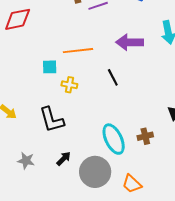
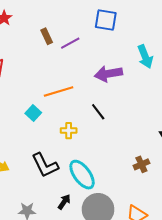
cyan square: (50, 67) -> (33, 113), turned -35
yellow cross: (69, 85) -> (69, 131), moved
cyan ellipse: (114, 139) -> (82, 175), moved

